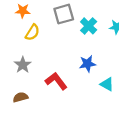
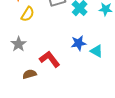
cyan triangle: (107, 84) -> (97, 51), moved
brown semicircle: (21, 97) -> (30, 74), moved

